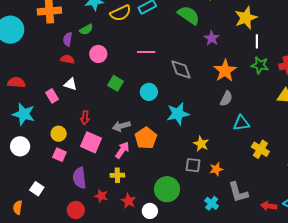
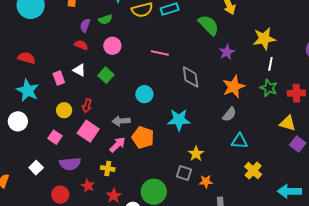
green square: (116, 83) -> (106, 75), moved
cyan circle: (149, 92) -> (144, 94), moved
yellow circle: (59, 134) -> (64, 110), moved
orange pentagon: (146, 138) -> (143, 137), turned -30
purple semicircle: (79, 178) -> (70, 164), turned -100
white square: (37, 189) -> (36, 168), moved

